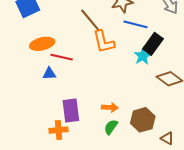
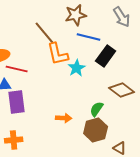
cyan star: (143, 56) -> (77, 68), moved
purple rectangle: (71, 111) -> (17, 102), moved
green semicircle: (111, 127) -> (97, 109), moved

